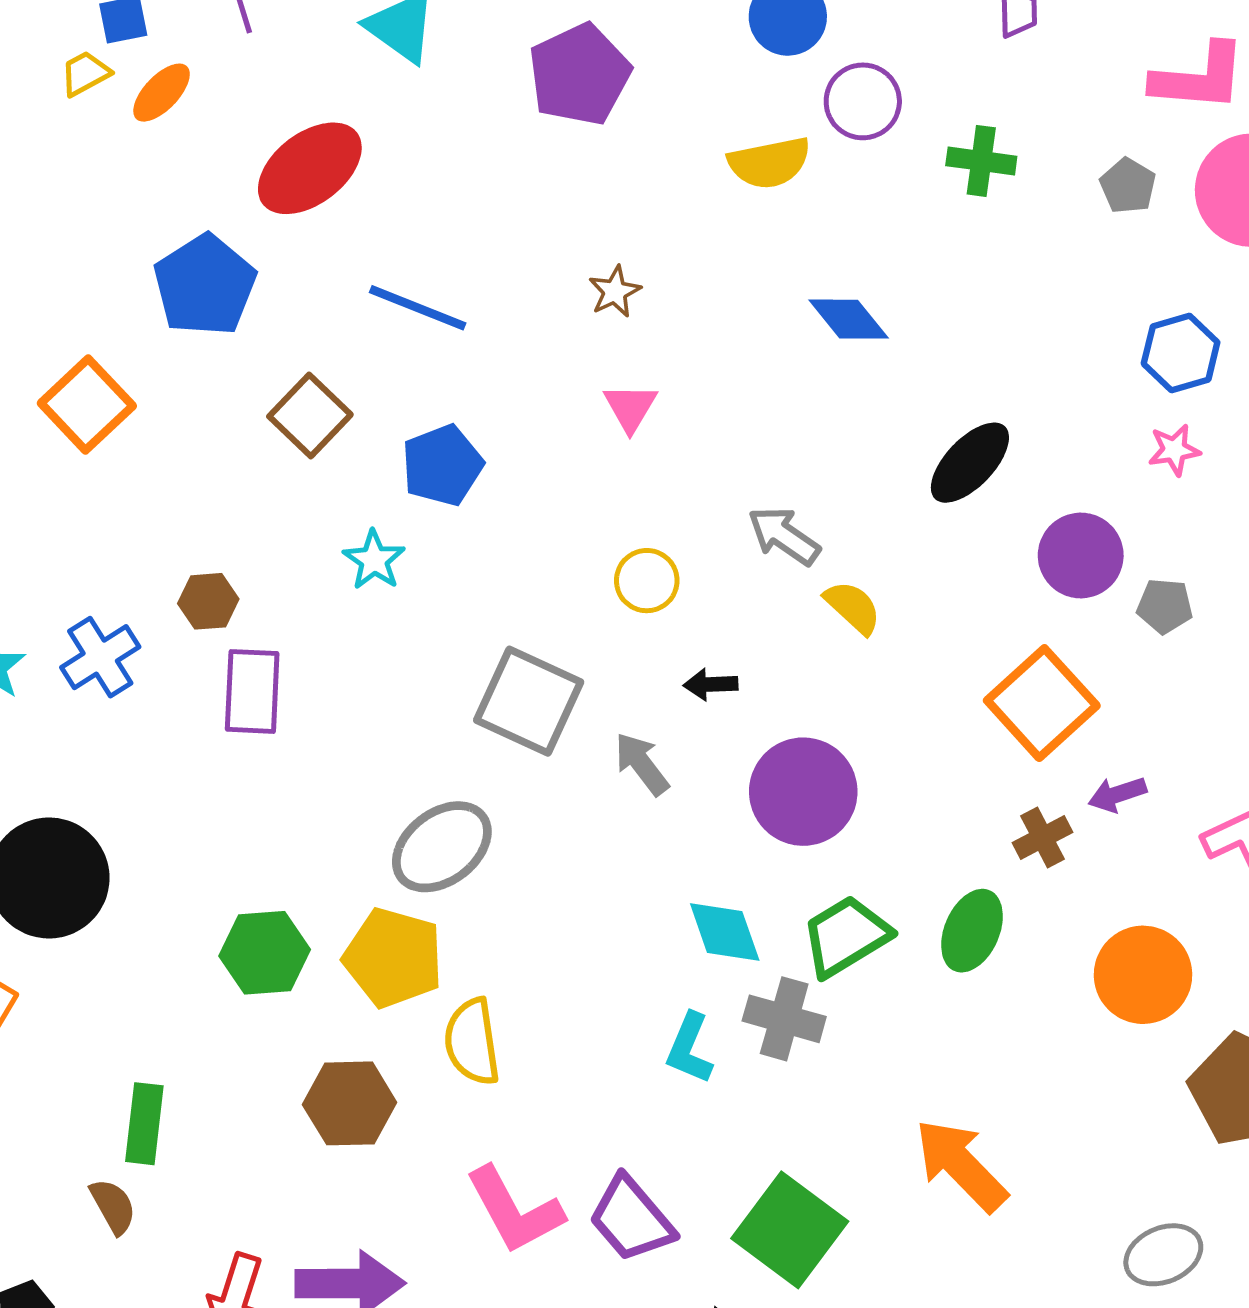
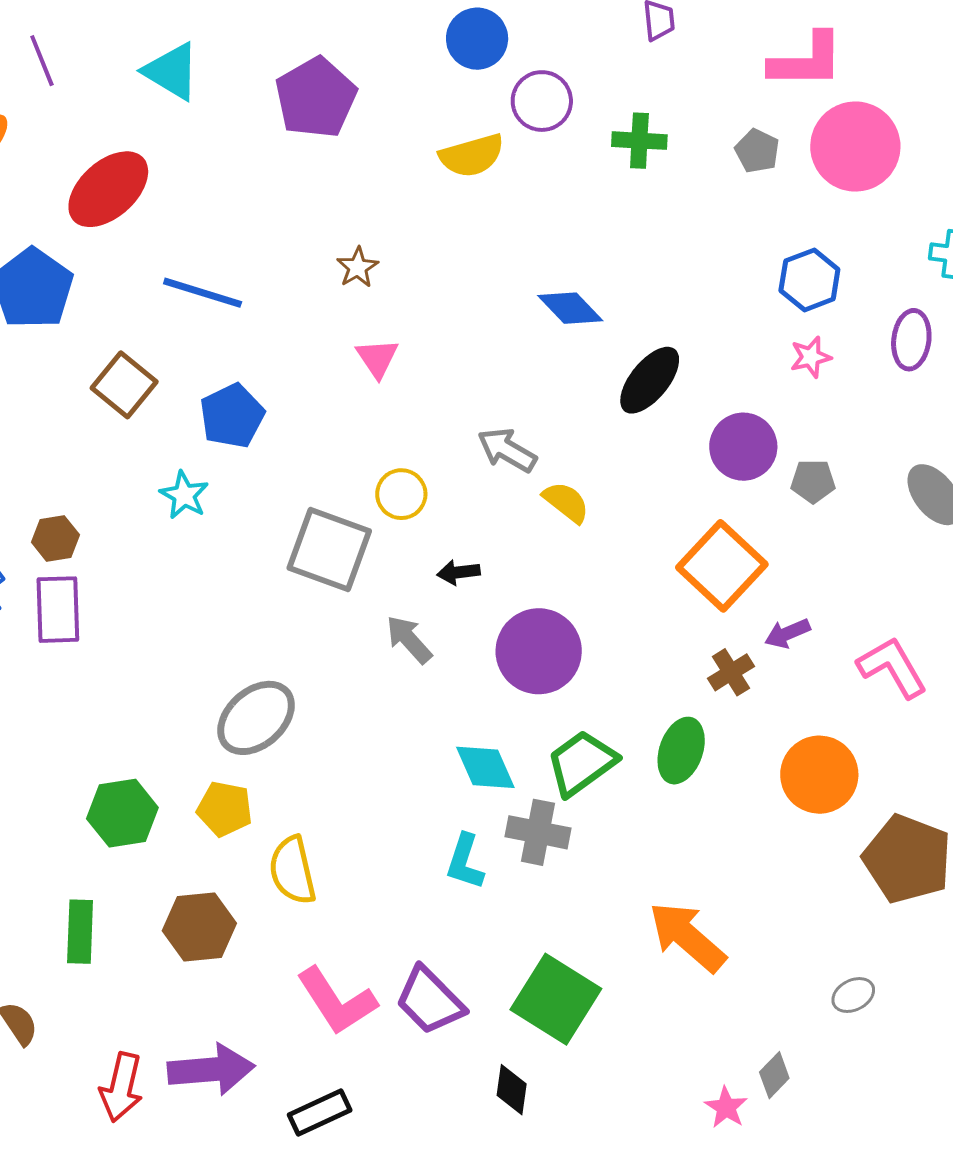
blue diamond: (849, 319) -> (570, 308), moved
purple rectangle: (252, 691) -> (58, 610), moved
gray square: (529, 701) -> (329, 550), moved
yellow pentagon: (393, 958) -> (225, 809), size x0.7
green rectangle: (144, 1124) -> (80, 932), moved
gray ellipse: (1163, 1255) -> (853, 995), size x0.7

